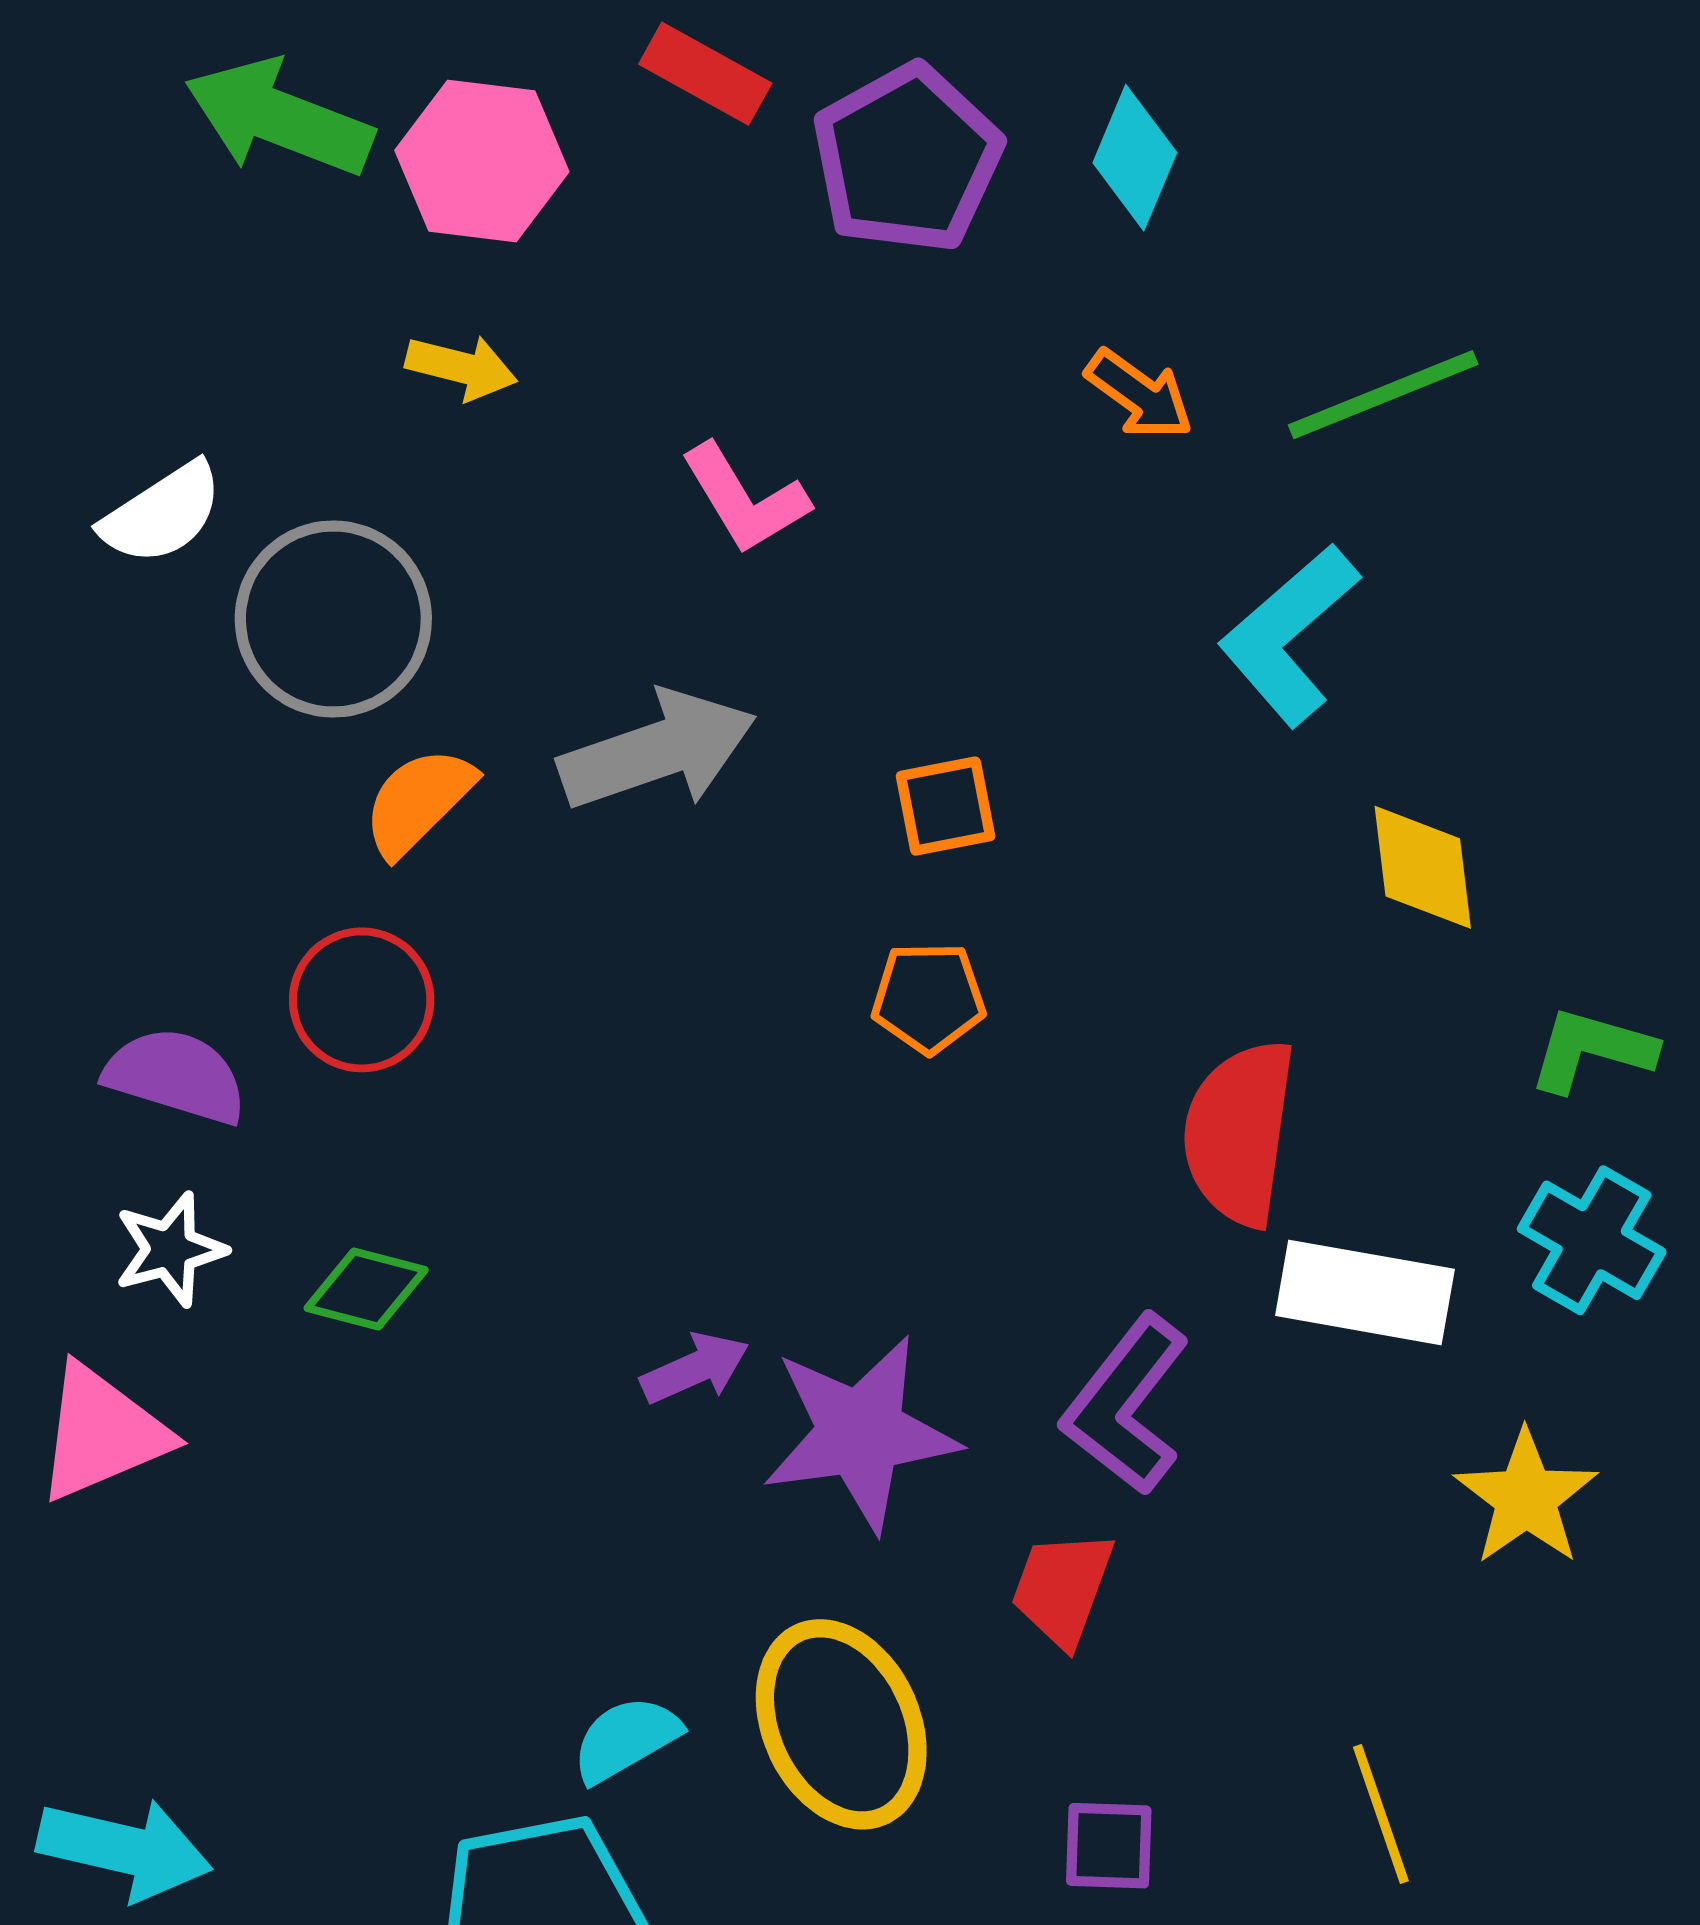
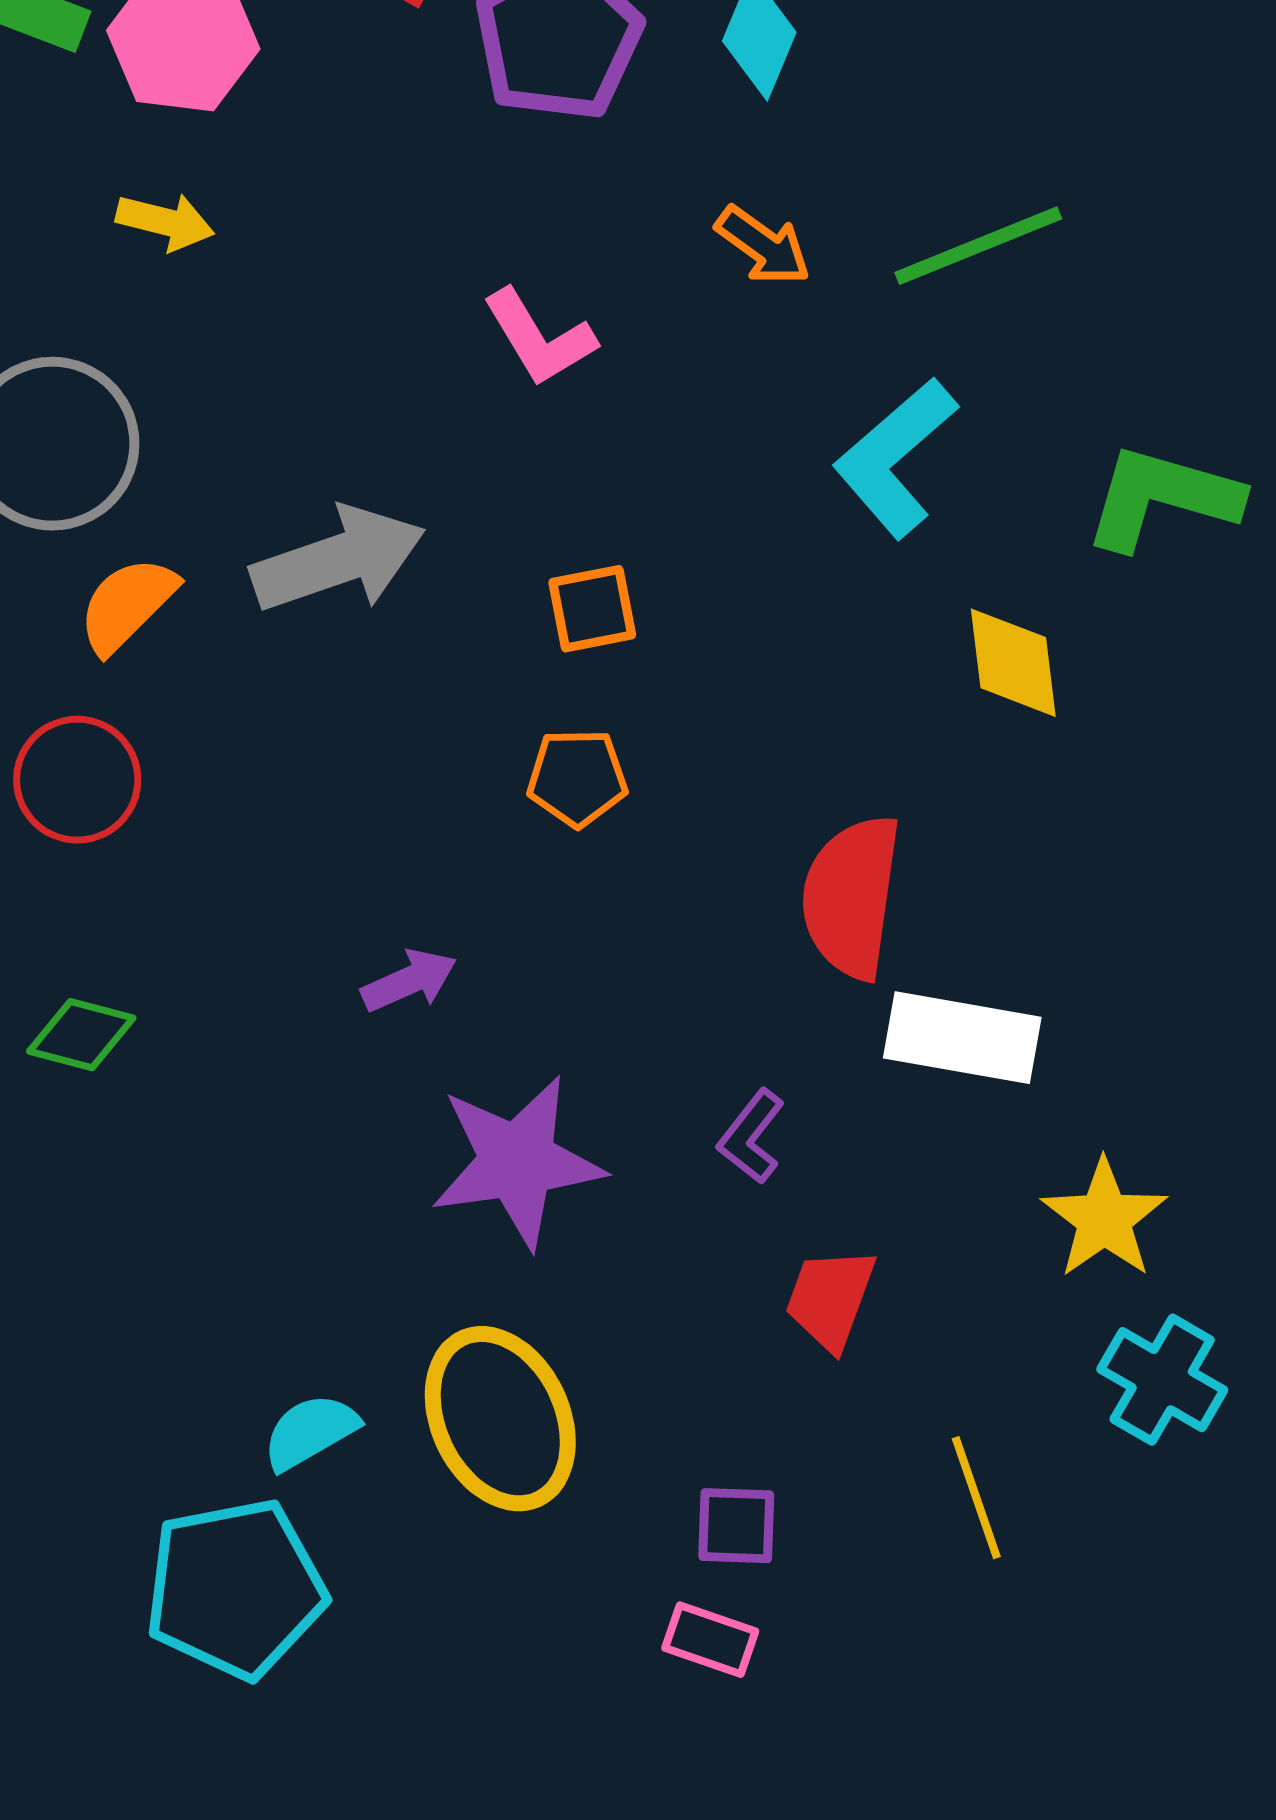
pink L-shape: (745, 499) -> (539, 338), moved
green L-shape: (1592, 1050) -> (1162, 498), moved, size x1.4
cyan cross: (1592, 1240) -> (1162, 1380), moved
purple arrow: (695, 1368) -> (409, 981), moved
purple L-shape: (1126, 1405) -> (751, 1137), size x0.6
red trapezoid: (1062, 1588) -> (830, 1299), moved

